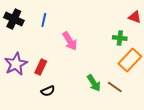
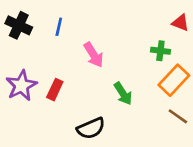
green arrow: (94, 83) -> (123, 94), moved
brown line: (115, 87) -> (178, 116), moved
black semicircle: (48, 91) -> (91, 128), moved, size x1.5

